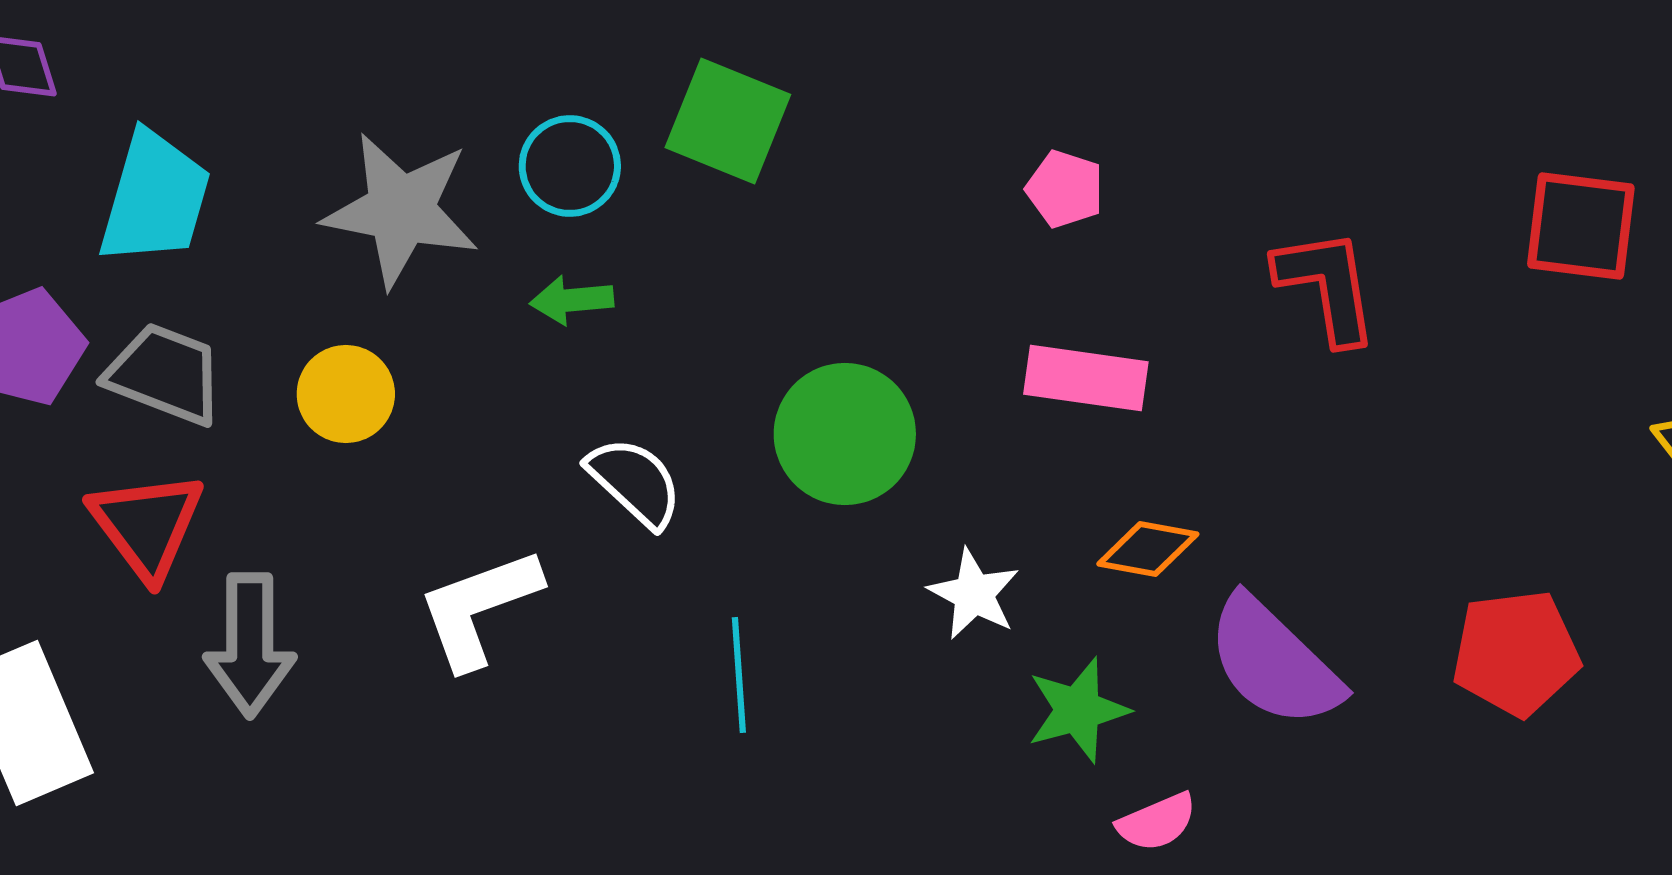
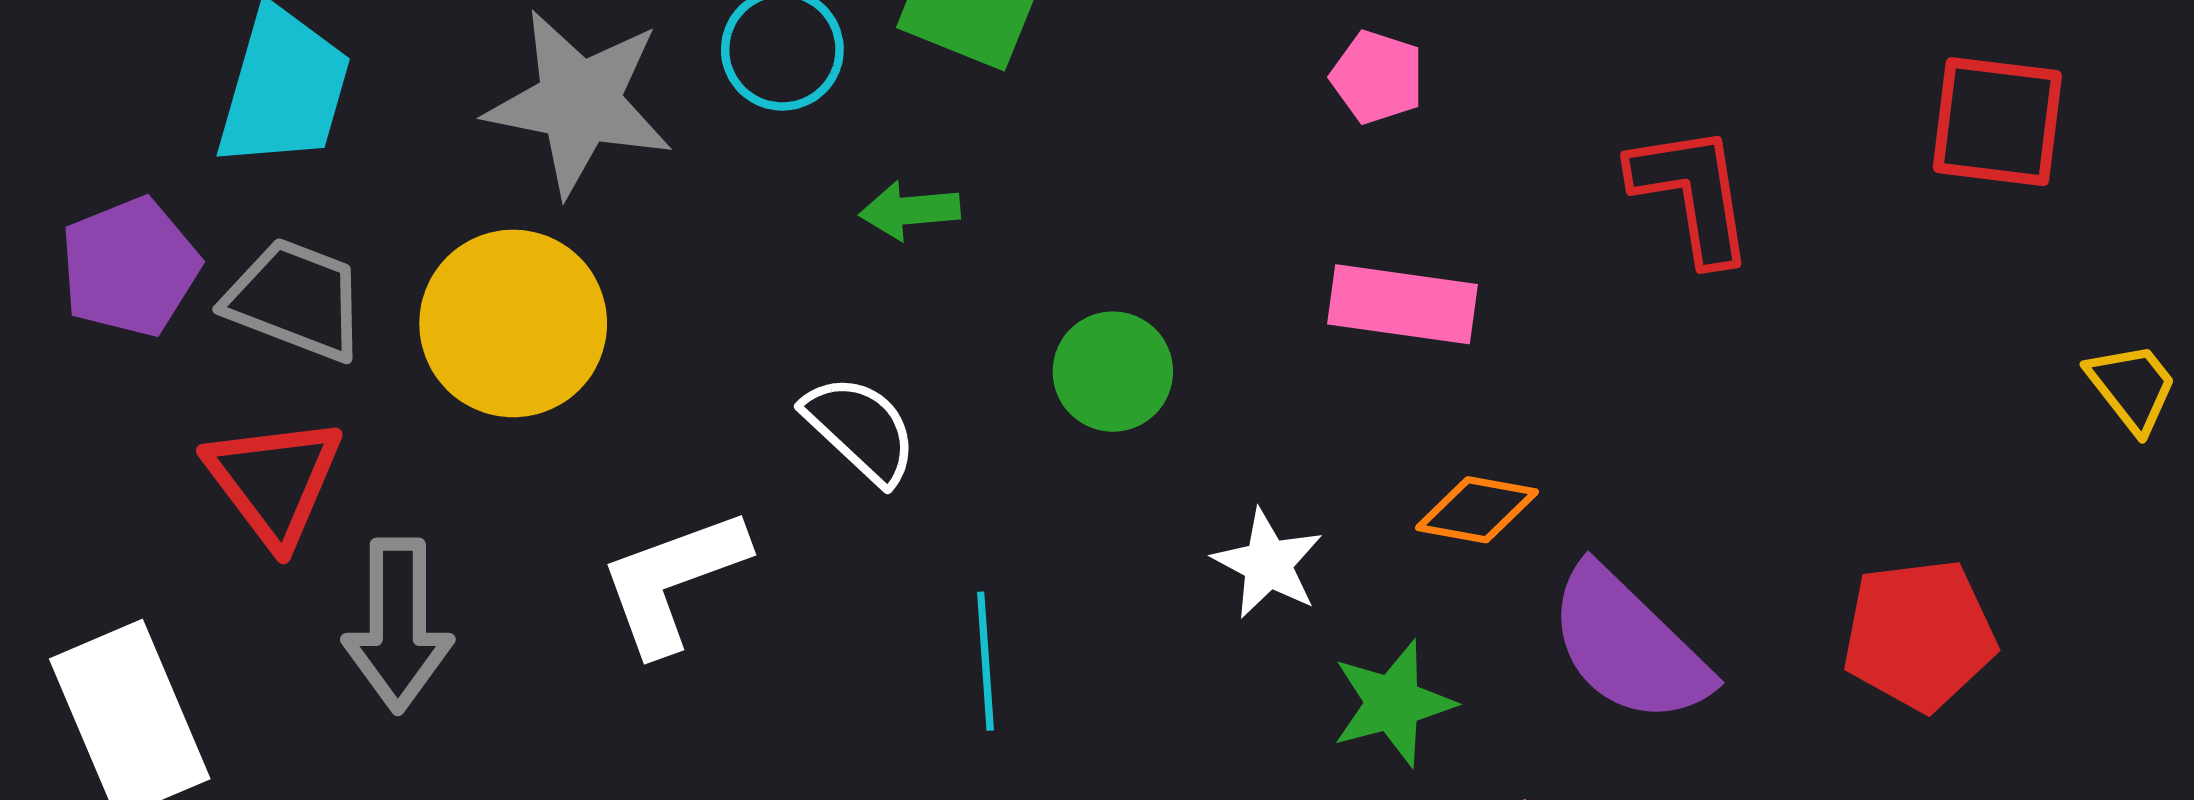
green arrow: (572, 300) -> (910, 211), moved
yellow circle: (346, 394) -> (513, 323), size x1.6
green circle: (845, 434) -> (1113, 372), size x0.7

